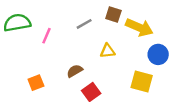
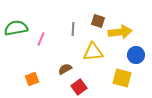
gray line: (84, 24) -> (73, 29), turned -56
yellow arrow: (139, 27) -> (120, 32), turned -30
yellow triangle: (108, 51) -> (93, 52), size x1.5

